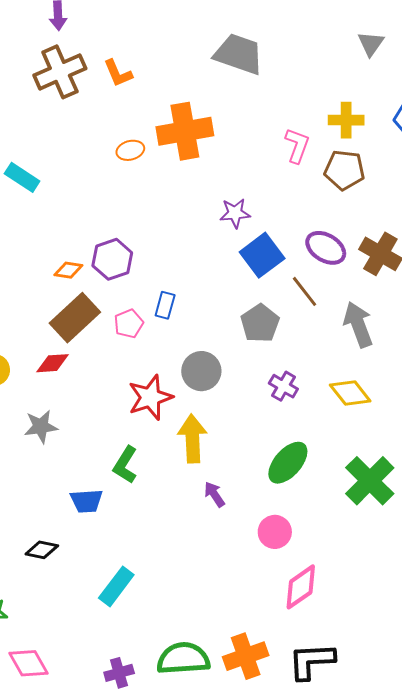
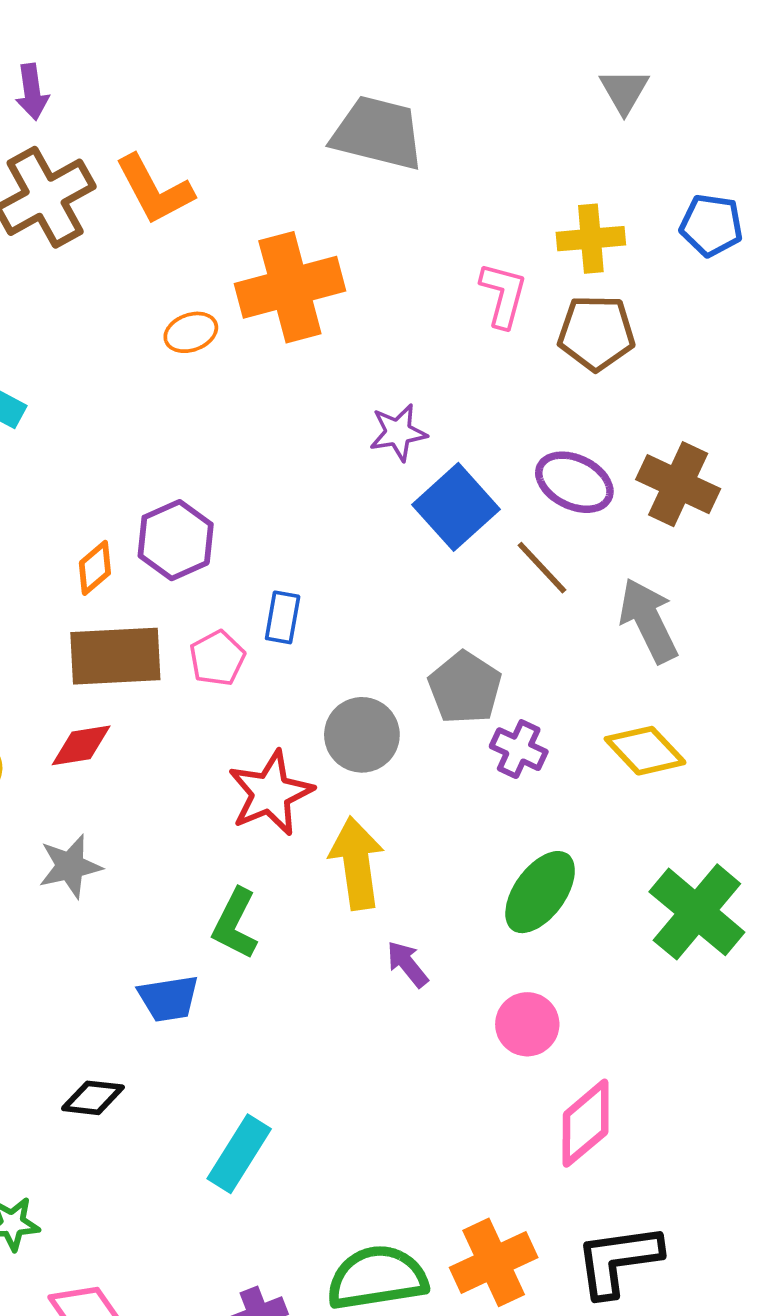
orange L-shape: (118, 73) -> (154, 190), size x1.4
orange diamond: (68, 270) -> (95, 568), turned -44
brown rectangle: (75, 318) -> (115, 656), turned 45
gray pentagon: (260, 323) -> (465, 688), moved

